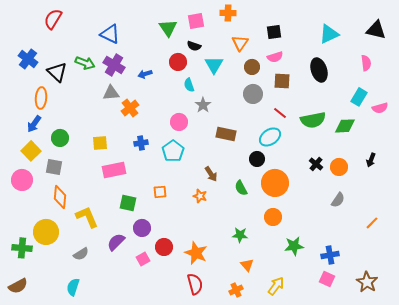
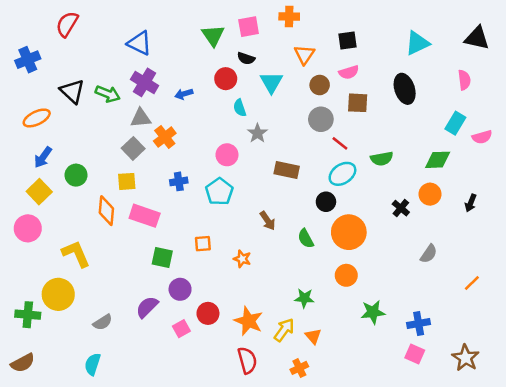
blue cross: (28, 59) -> (28, 60), moved, turned 30
green arrow: (85, 63) -> (108, 94), moved
orange ellipse: (41, 98) -> (37, 118), moved, turned 60
red line: (280, 113) -> (340, 143), moved
green semicircle: (313, 120) -> (382, 159), moved, size x0.7
gray square: (54, 167) -> (133, 148), moved, turned 36
orange circle: (339, 167) -> (430, 194), moved
pink rectangle: (114, 170) -> (145, 216), turned 30
orange star: (200, 196) -> (242, 259), moved
orange diamond: (60, 197) -> (106, 211), moved
yellow L-shape: (87, 217) -> (76, 254), moved
yellow arrow: (276, 286) -> (284, 330), moved

